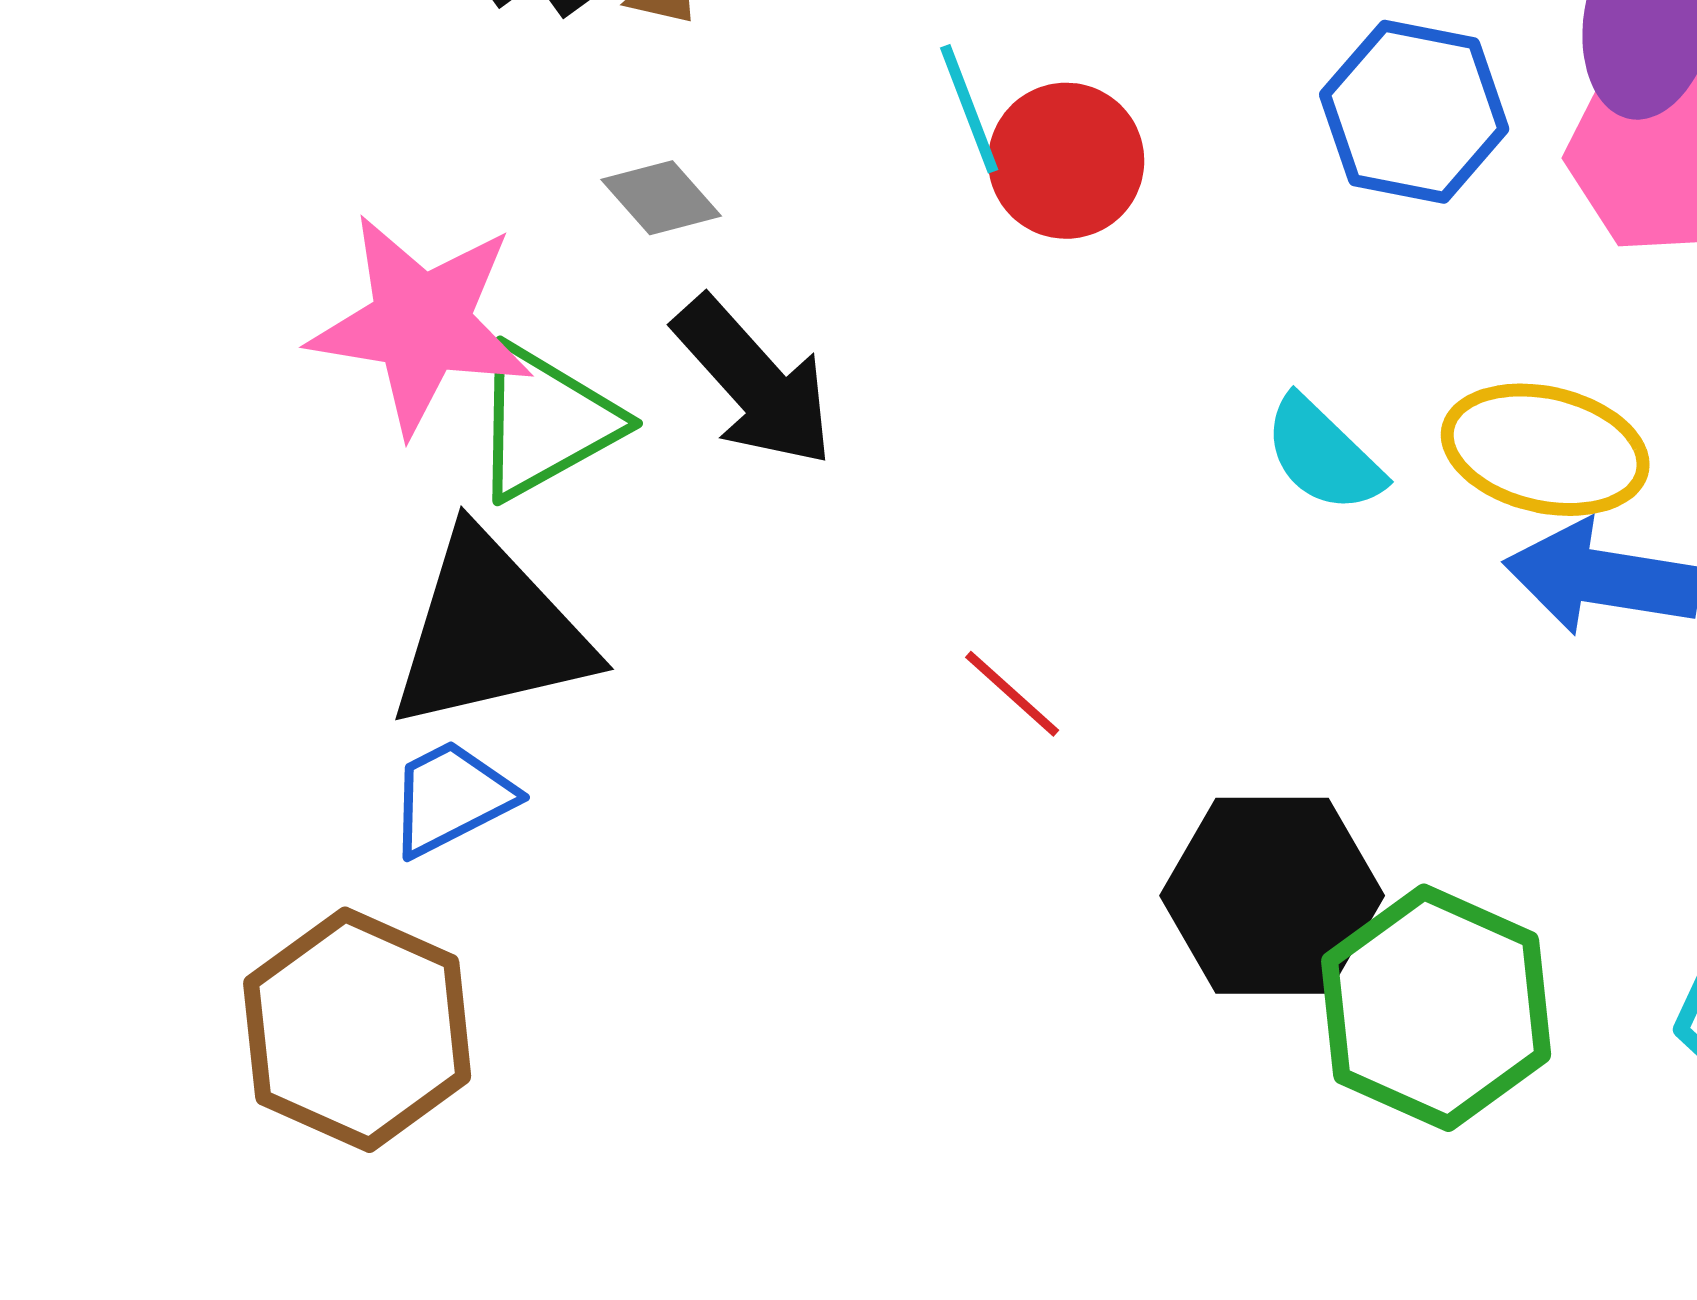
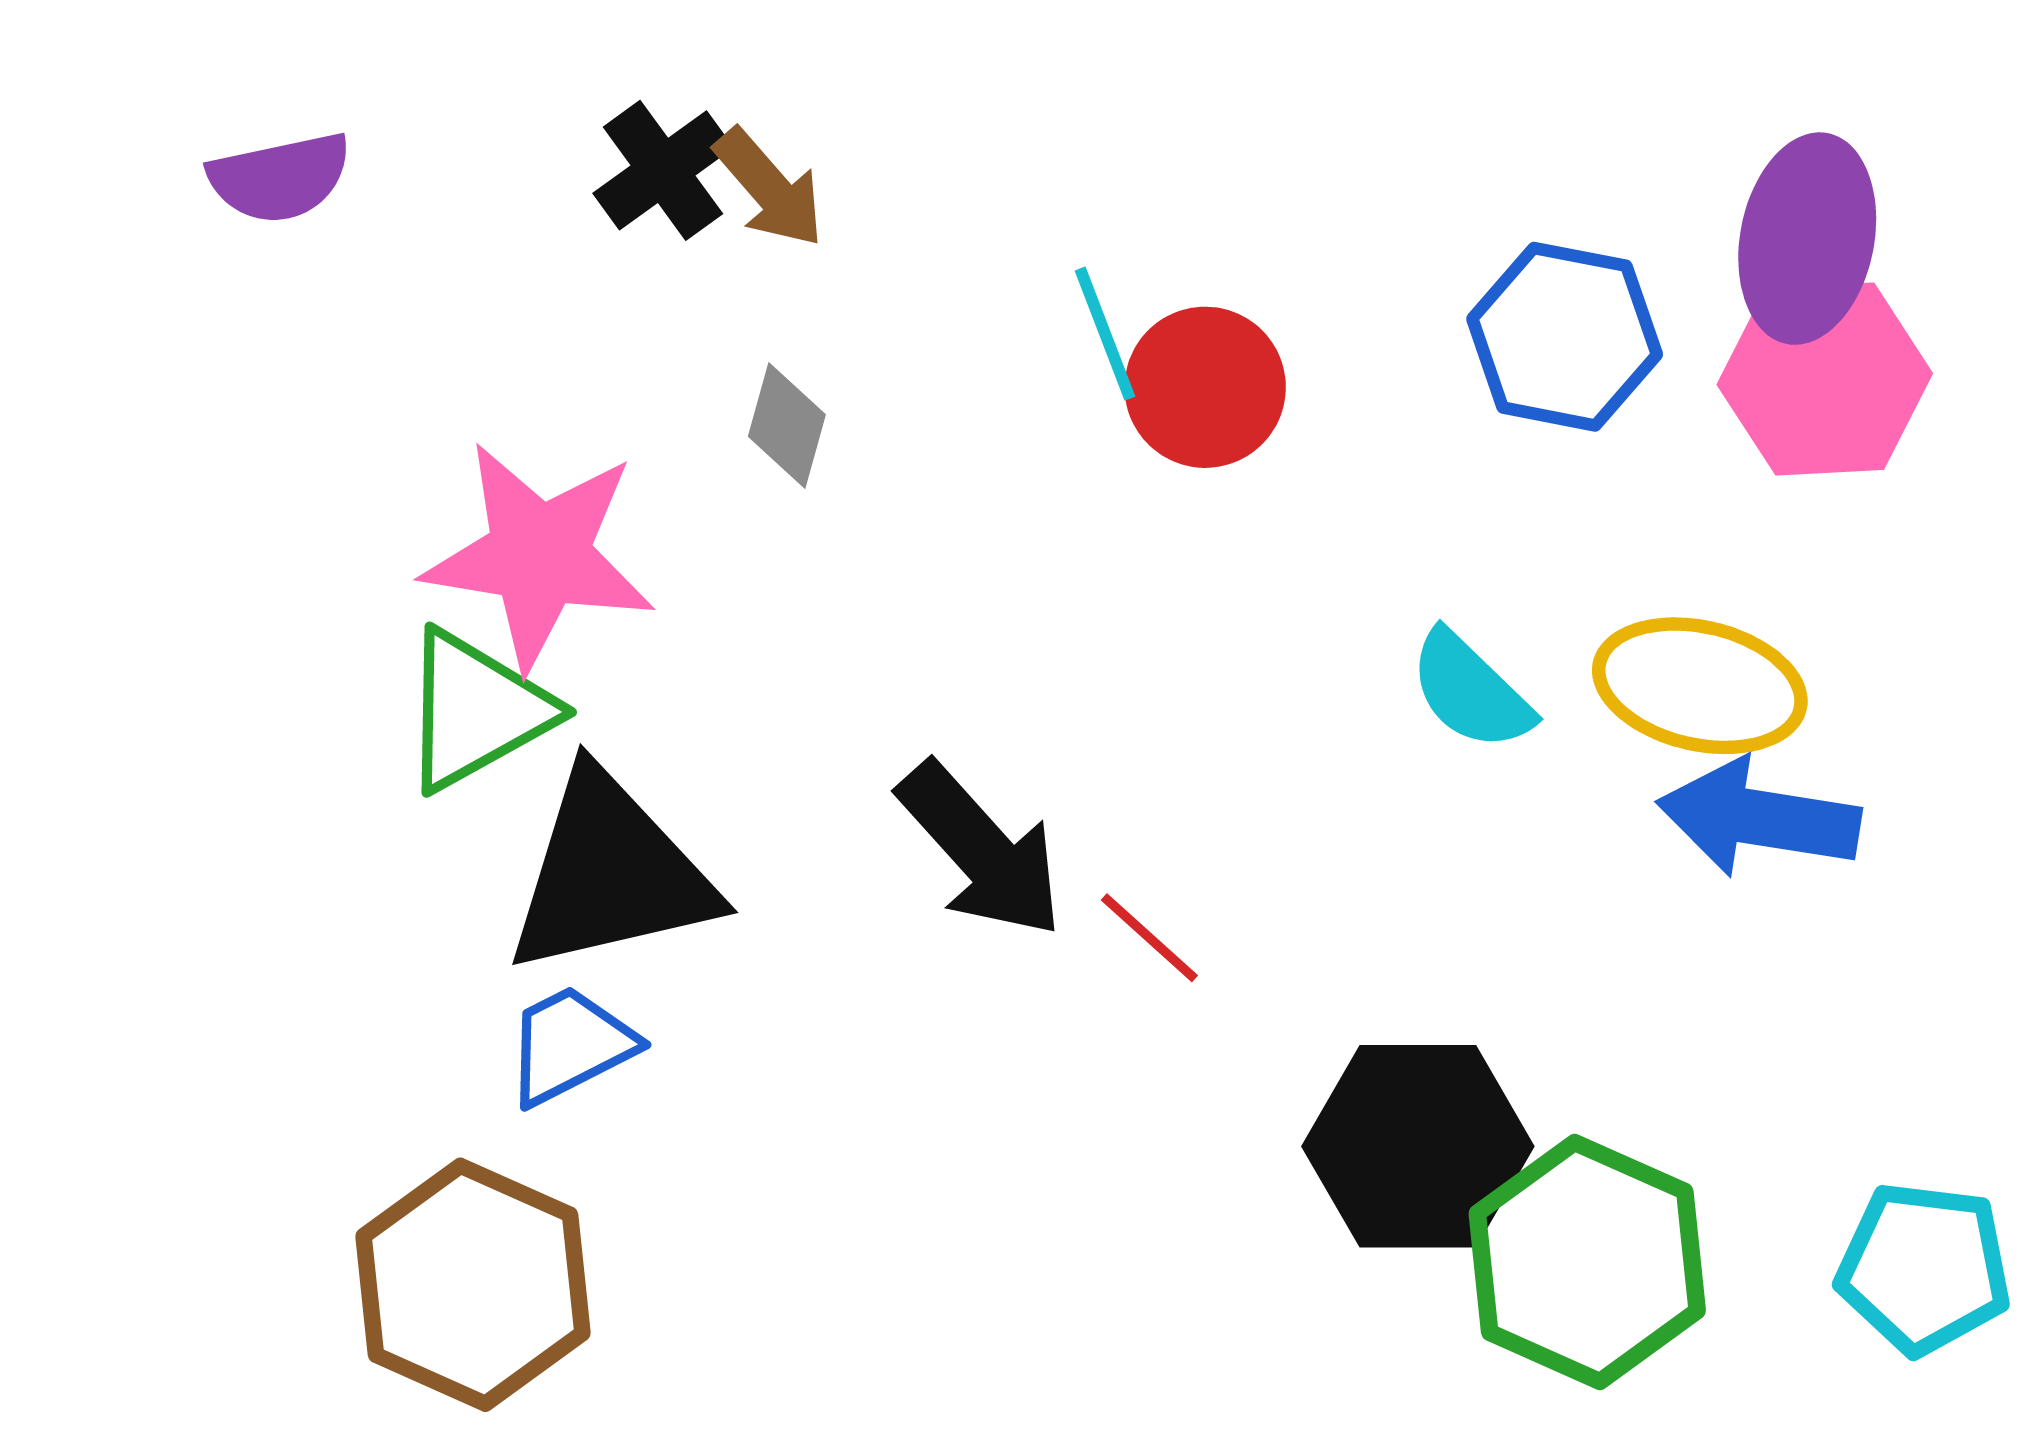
gray diamond: (661, 198) -> (787, 425), turned 57
black arrow: (754, 382) -> (981, 850), moved
green triangle: (545, 422) -> (476, 710), moved

